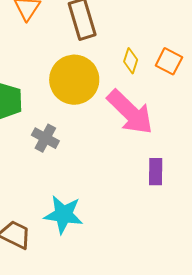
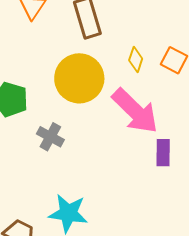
purple rectangle: (156, 172) -> (163, 153), moved

